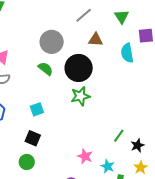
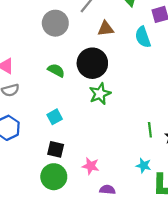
gray circle: (52, 42) -> (55, 23), moved
green line: (119, 136) -> (150, 130), turned -32
pink star: (85, 156) -> (91, 166), moved
green circle: (27, 162) -> (54, 177), size x1.5

